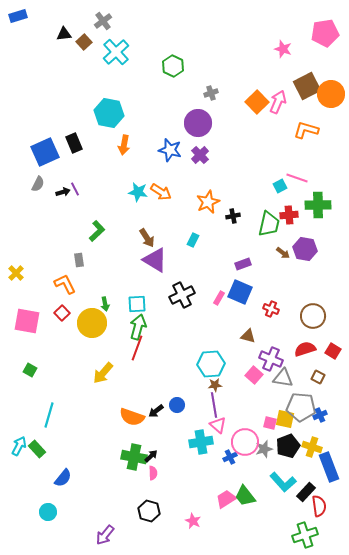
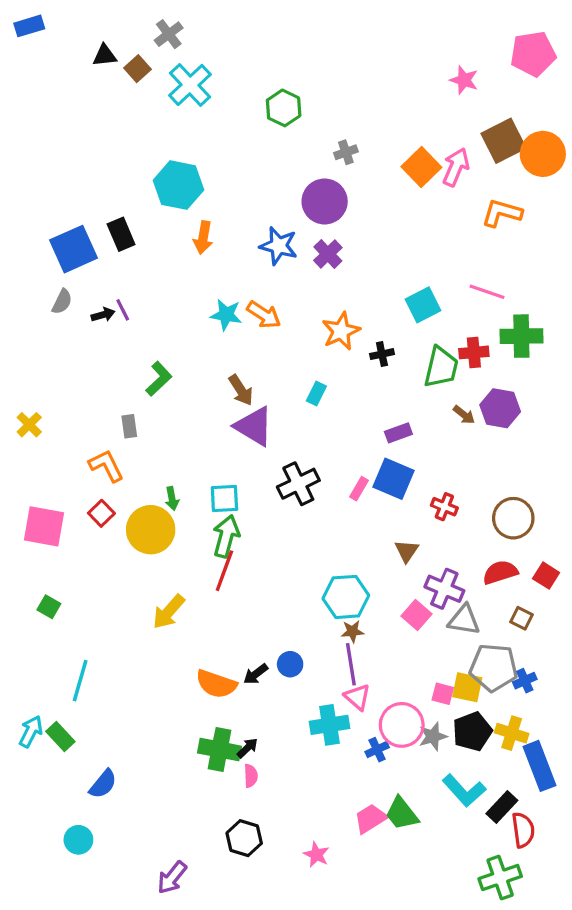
cyan square: (280, 186) -> (423, 305), moved, size x1.5
yellow cross: (16, 273) -> (29, 425), moved
brown triangle: (248, 336) -> (407, 551), turned 49

